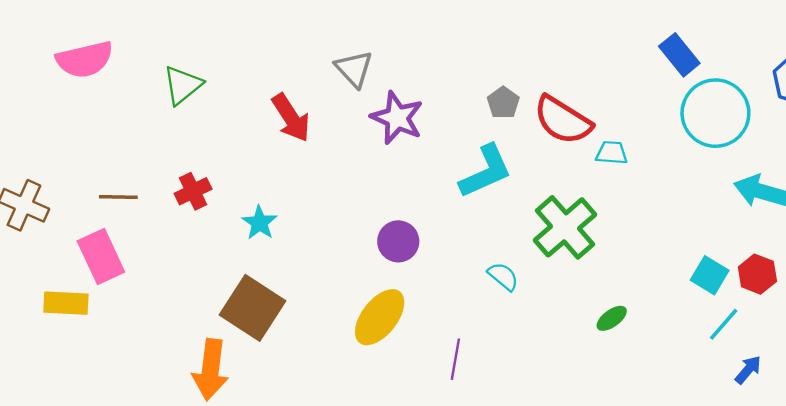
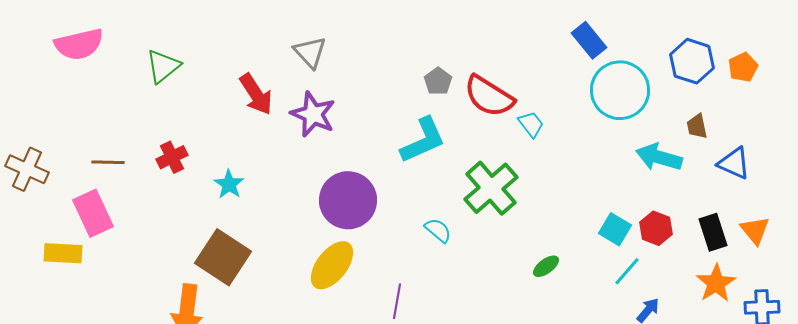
purple star: (397, 118) -> (313, 114), moved
cyan trapezoid: (612, 153) -> (531, 124), turned 48
purple circle: (398, 241) -> (348, 200), size x1.6
green ellipse: (612, 318) -> (546, 266), moved

